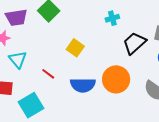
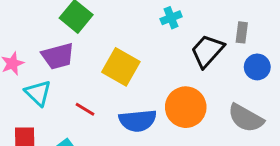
purple trapezoid: (16, 18) -> (58, 56), moved
yellow square: (75, 48) -> (121, 67), size x1.4

